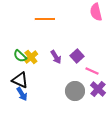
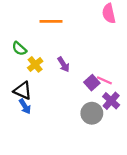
green semicircle: (20, 56) -> (19, 49), moved
purple square: (77, 56) -> (92, 83), moved
gray circle: (75, 91) -> (92, 113), moved

